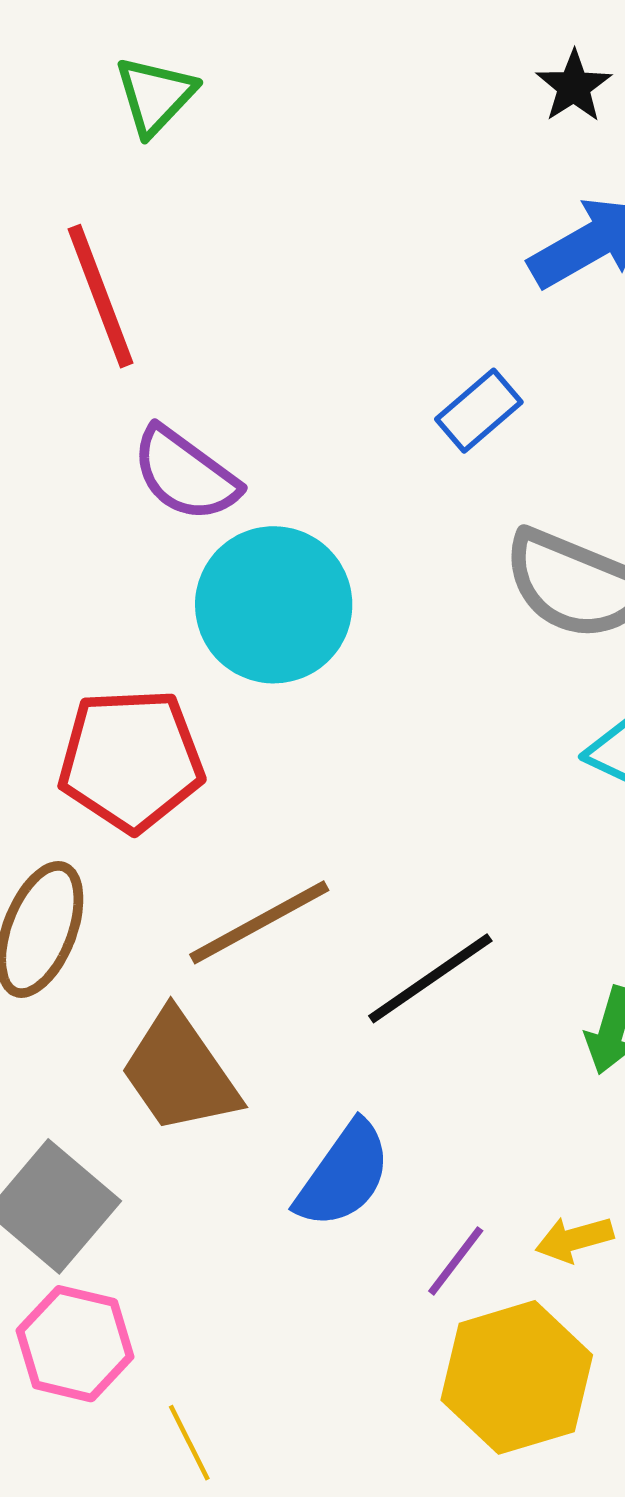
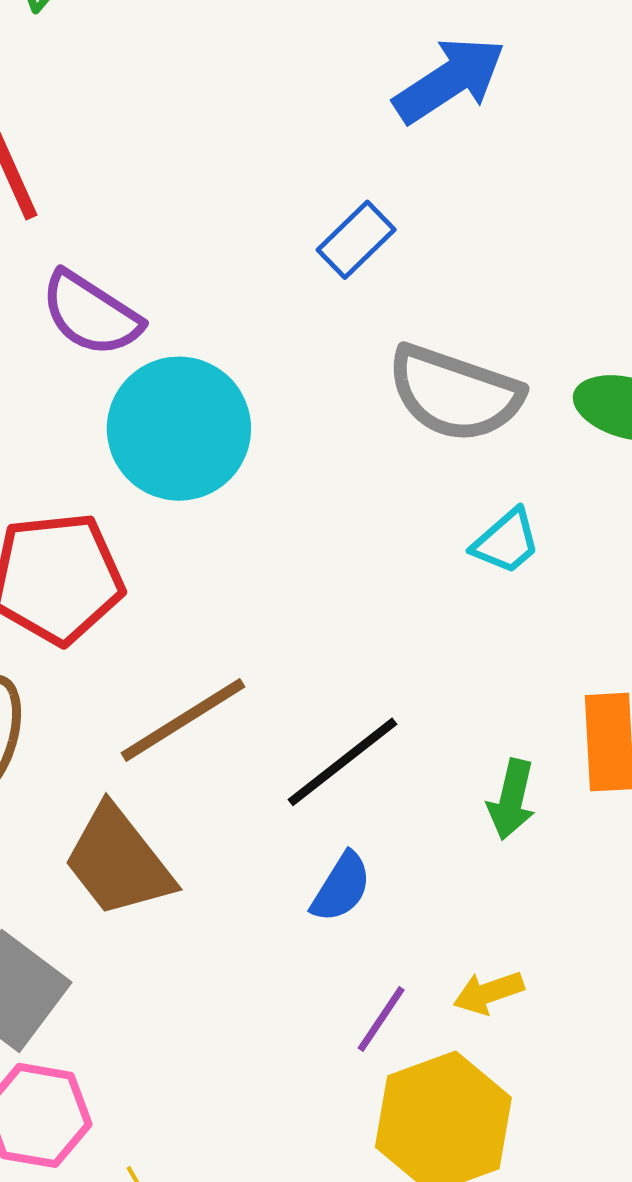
blue semicircle: (344, 1175) -> (341, 887), moved, size x0.7

